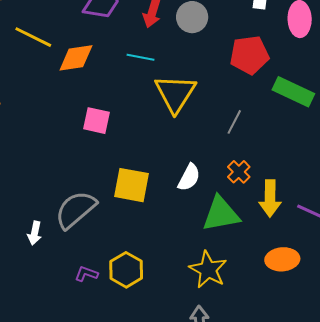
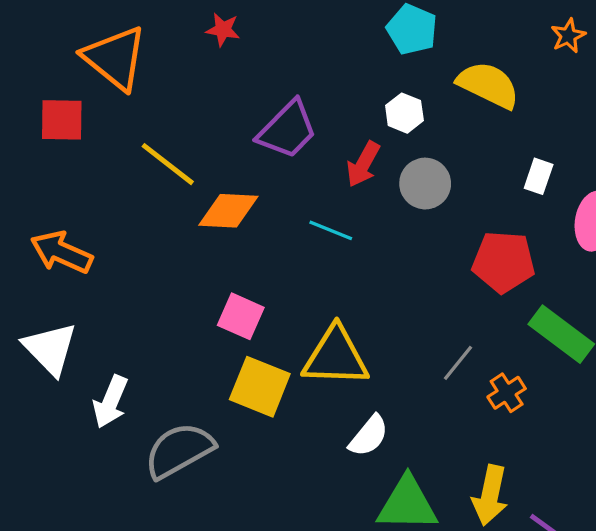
yellow triangle: (175, 93) -> (336, 357), moved, turned 48
orange cross: (239, 172) -> (507, 393), moved
yellow square: (132, 185) -> (260, 387), moved
white arrow: (35, 233) -> (110, 402), moved, size x1.4

